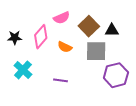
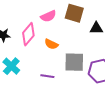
brown square: (89, 26) -> (74, 13), moved, turned -30
gray square: (96, 51) -> (74, 62), moved

